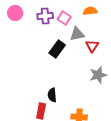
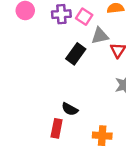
black semicircle: (52, 95) -> (70, 109), turned -56

